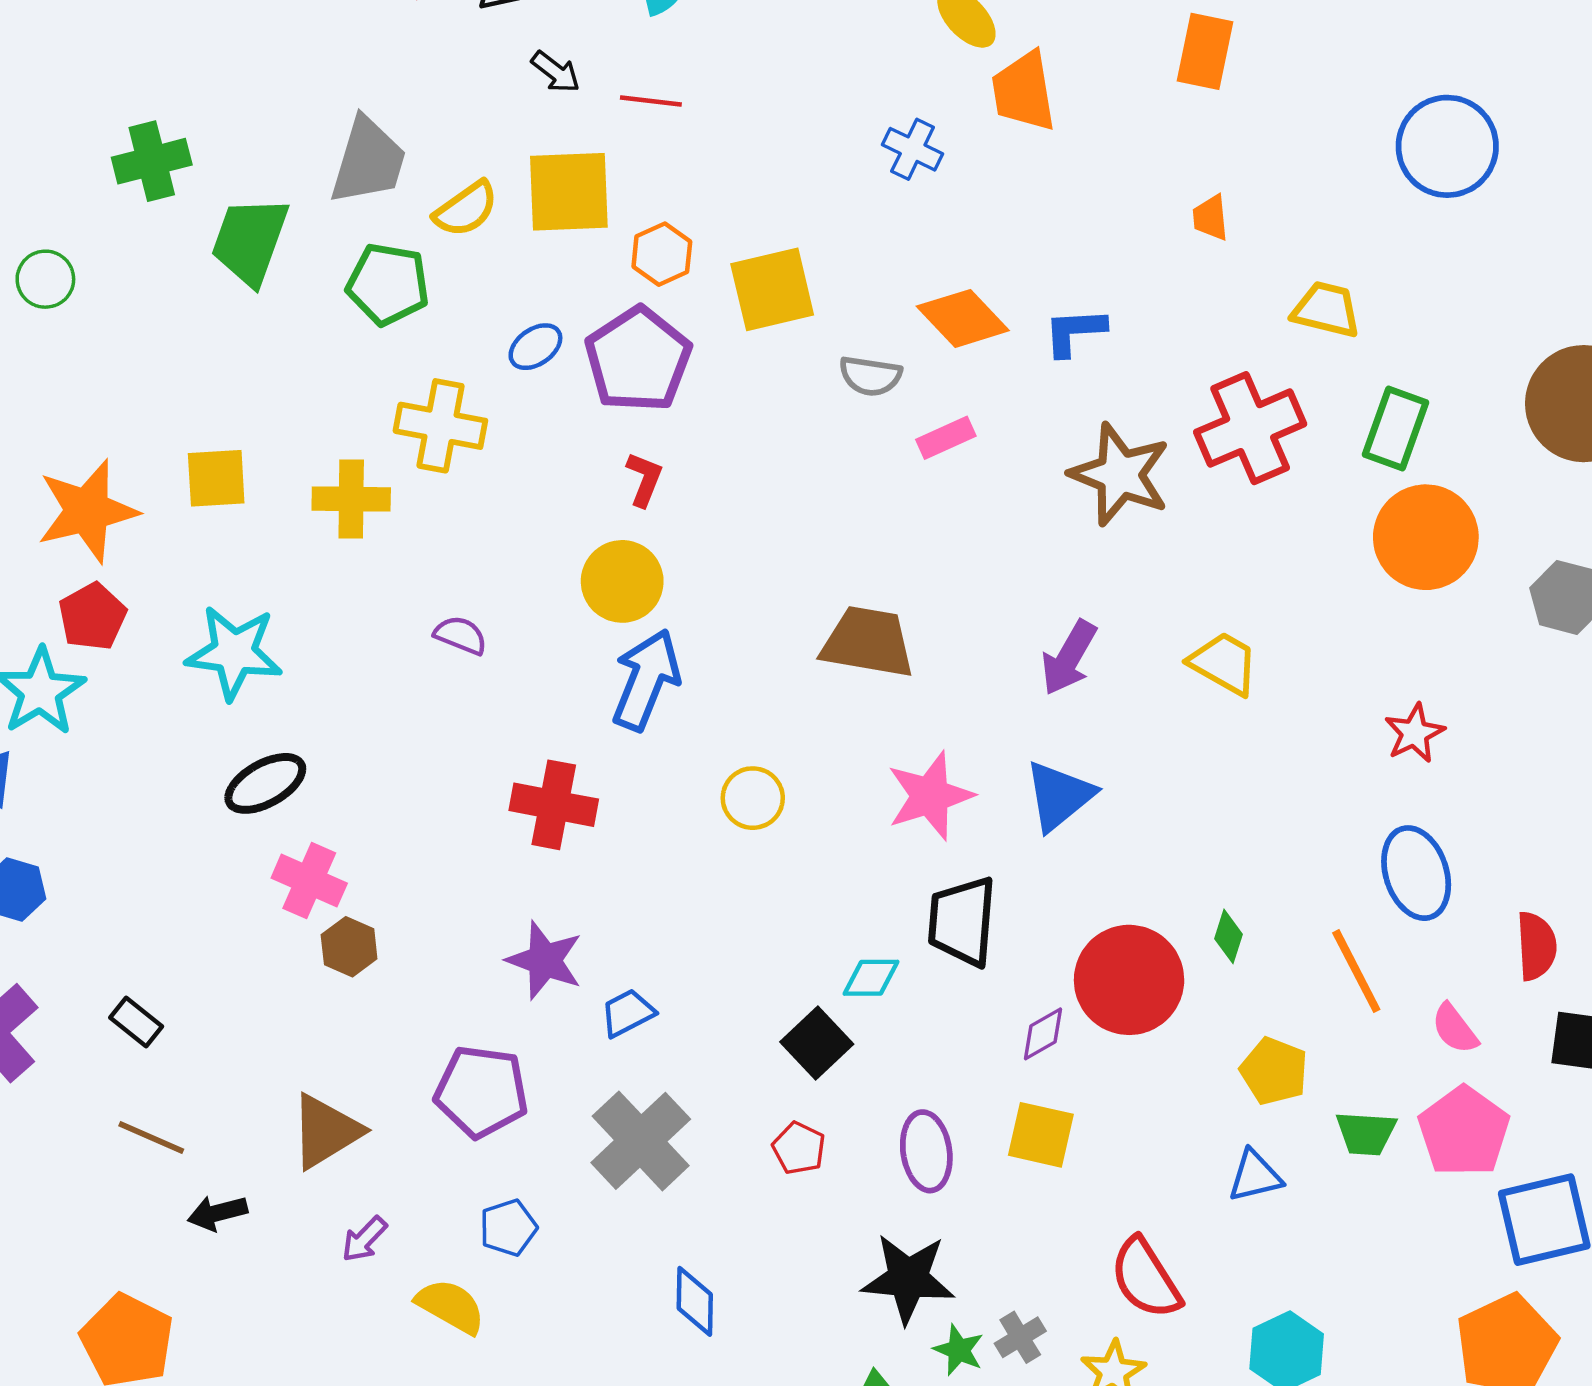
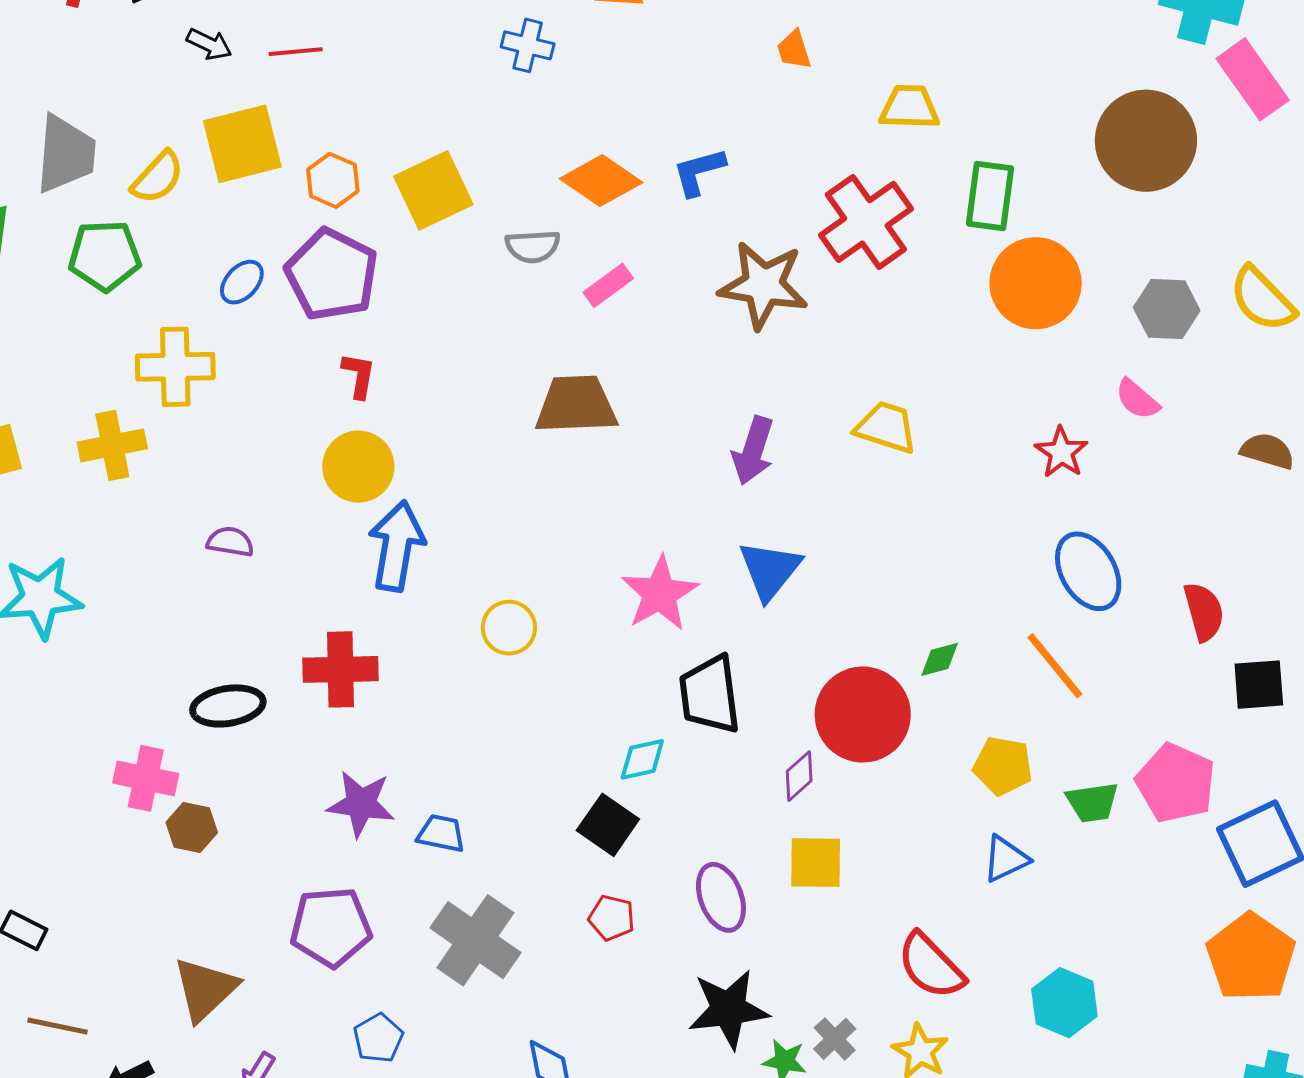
brown trapezoid: (868, 642) -> (576, 405), moved
black ellipse: (265, 783) -> (228, 706), moved, turned 32
green diamond: (1228, 936) -> (940, 659), turned 69
blue trapezoid: (628, 1013) -> (441, 834), turned 51
pink semicircle: (1455, 1029) -> (1137, 399), moved

